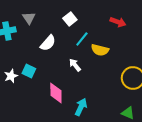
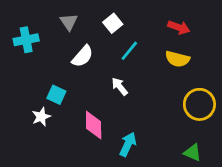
gray triangle: (29, 18) -> (69, 22), moved
yellow semicircle: (100, 50) -> (177, 59), moved
white star: (11, 76) -> (41, 117), moved

